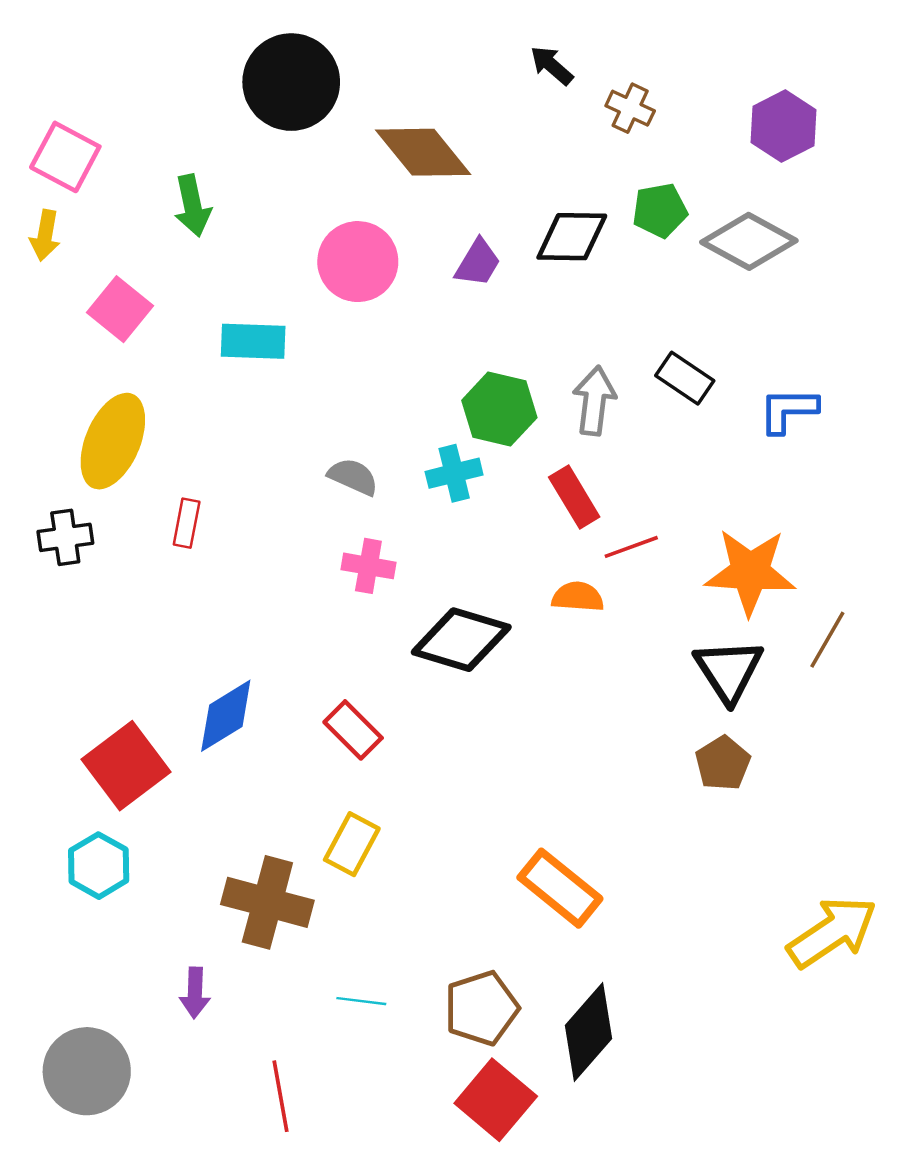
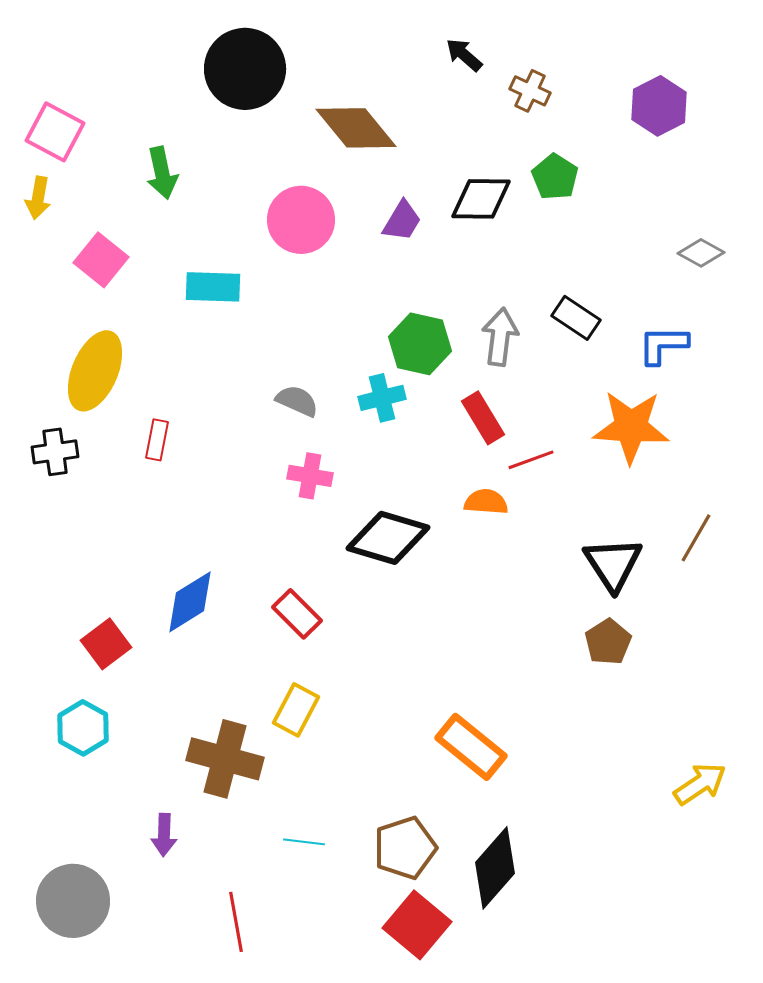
green pentagon: (660, 210) -> (555, 177), turned -30
gray diamond: (749, 241) -> (701, 253), moved, size x0.6
orange star: (750, 572) -> (631, 427), moved
red square: (126, 766) -> (106, 644), size x0.7
yellow arrow: (832, 932) -> (700, 784), size x0.7

